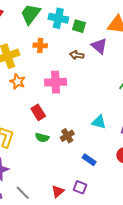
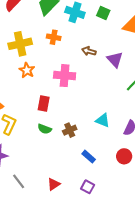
green square: (79, 26) -> (103, 13), moved
purple triangle: (99, 46) -> (115, 60), moved
red rectangle: (38, 112) -> (44, 103), turned 35
purple square: (80, 187) -> (88, 187), moved

